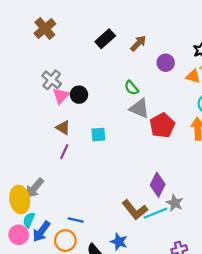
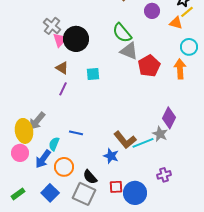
green semicircle: (131, 88) -> (122, 33), size x1.5
black circle: (79, 95) -> (76, 39), size x1.6
purple diamond: (158, 185) -> (169, 118), moved
cyan semicircle: (29, 220) -> (54, 144), moved
blue line: (76, 220) -> (76, 133), moved
pink circle: (19, 235) -> (20, 153), moved
blue star: (119, 242) -> (111, 156), moved

